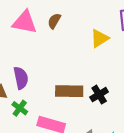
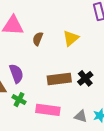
brown semicircle: (54, 21) -> (38, 39), moved
yellow triangle: (99, 38) -> (71, 38), moved

